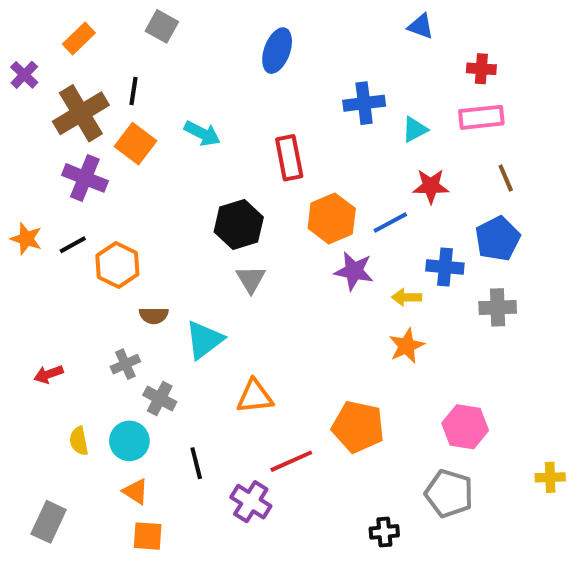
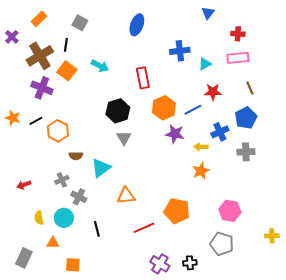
gray square: (162, 26) -> (80, 23), moved
blue triangle: (421, 26) -> (208, 13), turned 48
blue cross: (445, 267) -> (220, 132), turned -30
orange triangle: (136, 492) -> (53, 243), moved, turned -32
purple cross: (251, 502) -> (160, 264), moved

